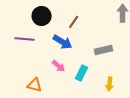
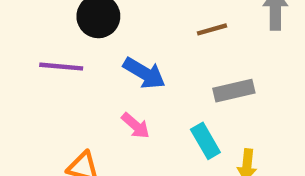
brown line: (74, 22) -> (212, 29), moved, turned 40
cyan rectangle: (82, 73) -> (205, 141), moved, turned -56

